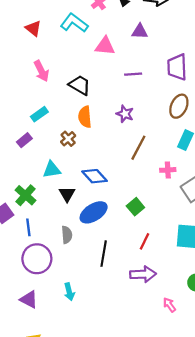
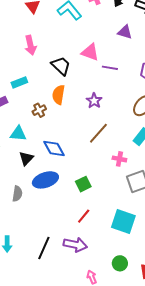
pink triangle: (105, 46) -> (90, 52), moved
black line: (104, 254) -> (44, 248), moved

